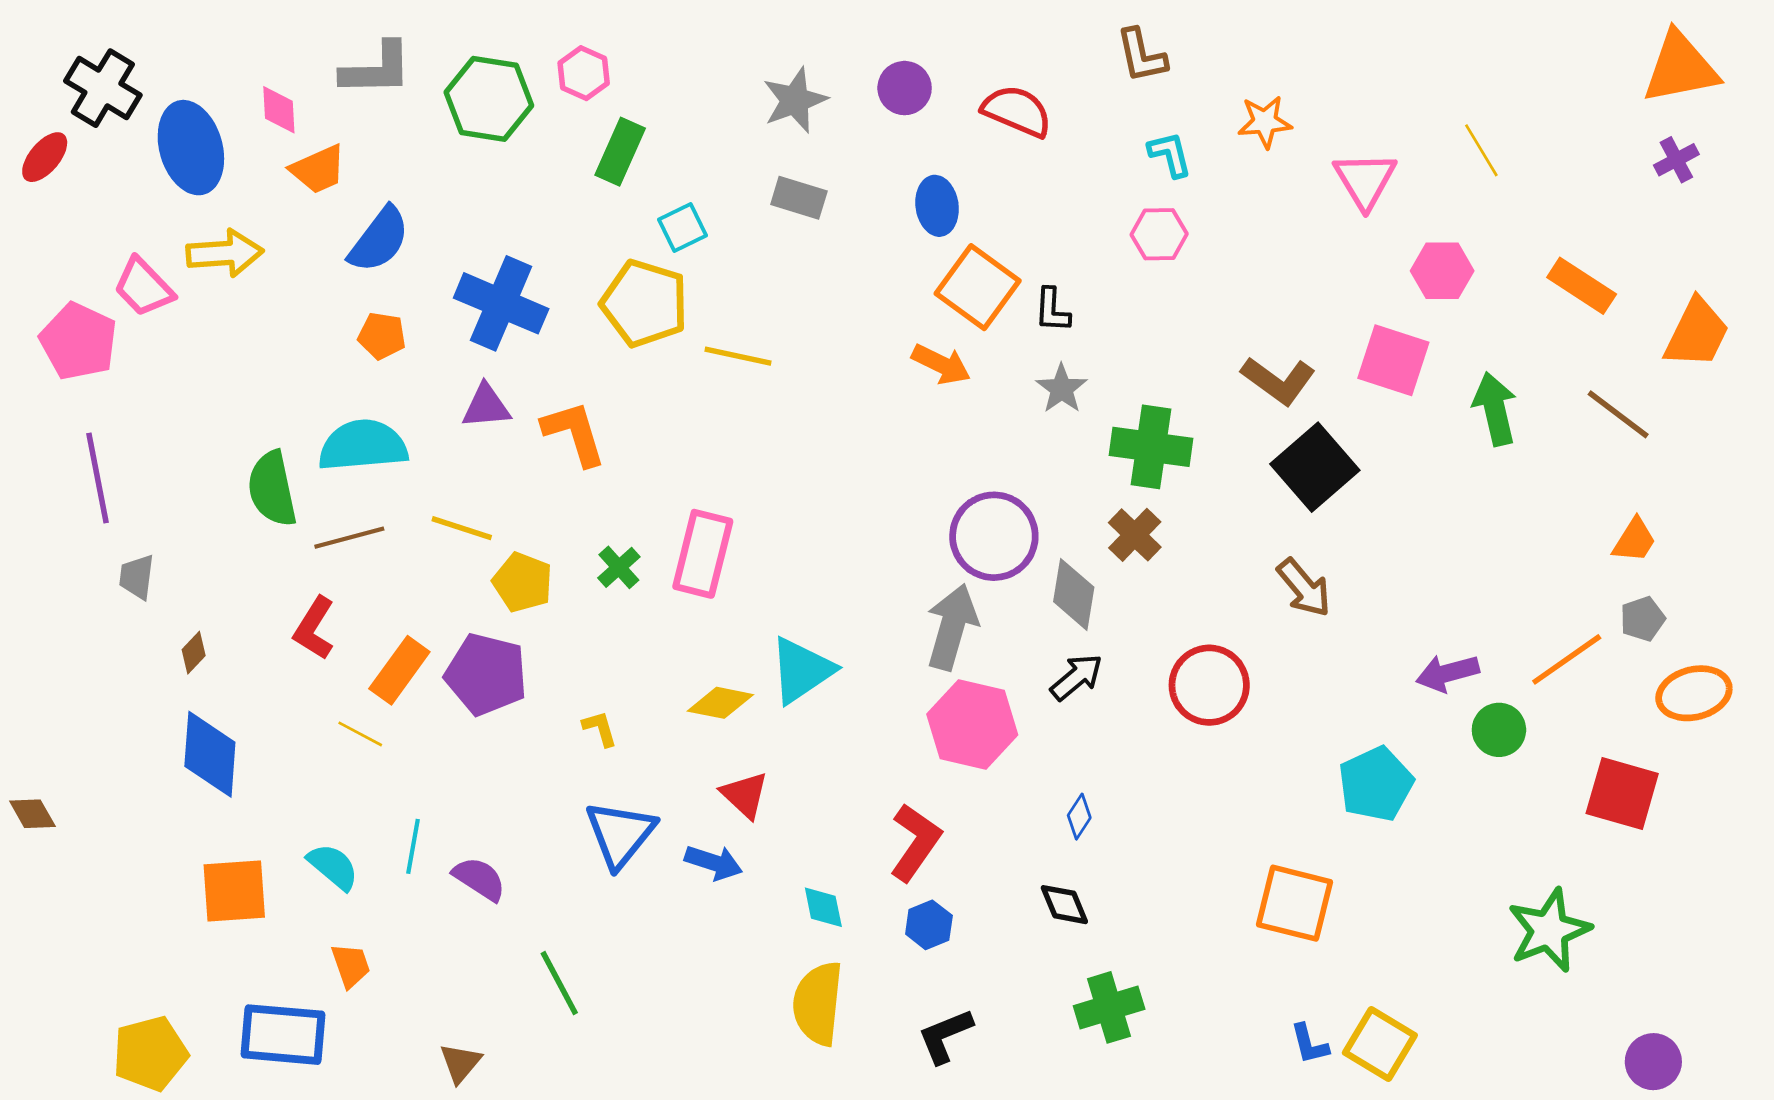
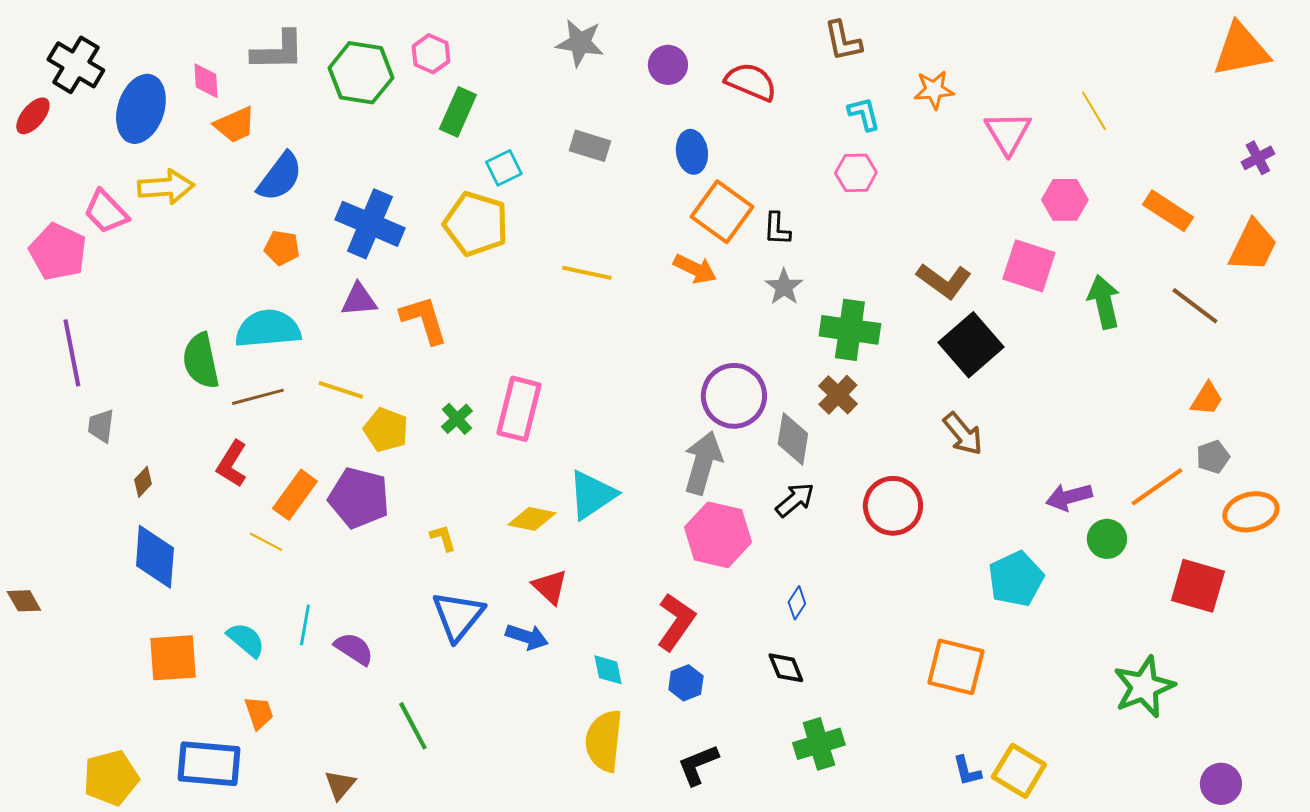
gray star: (795, 100) -> (580, 43), moved, turned 30
blue ellipse: (191, 148) -> (141, 109), turned 34
purple cross: (1676, 160) -> (1258, 158), moved
yellow line: (738, 356) -> (587, 273), moved

